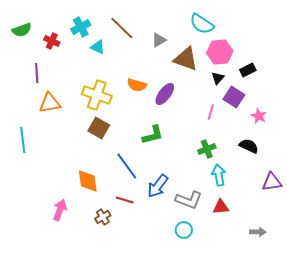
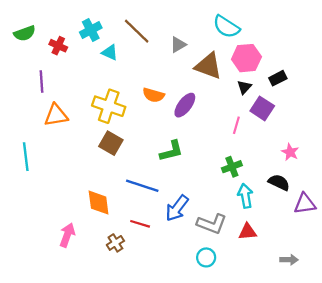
pink star: (259, 116) -> (290, 152), moved
black semicircle: (249, 146) -> (279, 182), moved
blue line: (127, 166) -> (142, 186), turned -36

